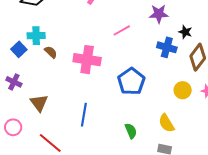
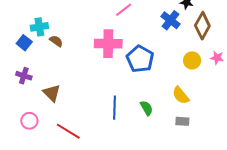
blue cross: (167, 47) -> (170, 20), turned 30
pink cross: (87, 60) -> (108, 44), moved
blue line: (84, 115) -> (115, 108), moved

